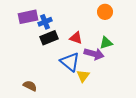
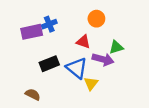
orange circle: (105, 12) -> (96, 19), moved
purple rectangle: (28, 17) -> (32, 32), moved
black rectangle: (49, 38) -> (49, 64), moved

